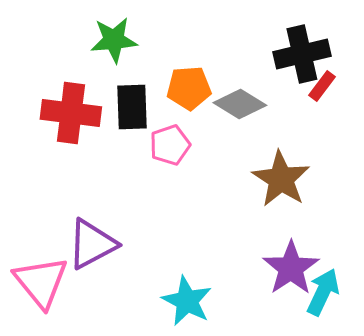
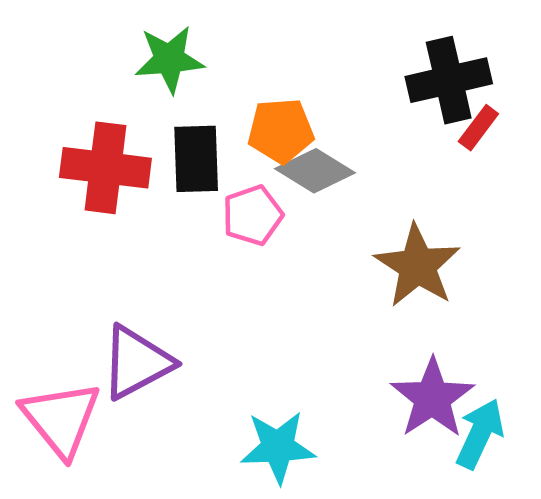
gray diamond: (240, 104) -> (315, 171), moved
cyan star: (187, 301) -> (278, 447), turned -30

